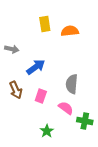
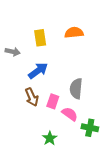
yellow rectangle: (45, 24) -> (40, 38), moved
brown arrow: (16, 90) -> (32, 97), moved
pink rectangle: (41, 96) -> (53, 101), moved

